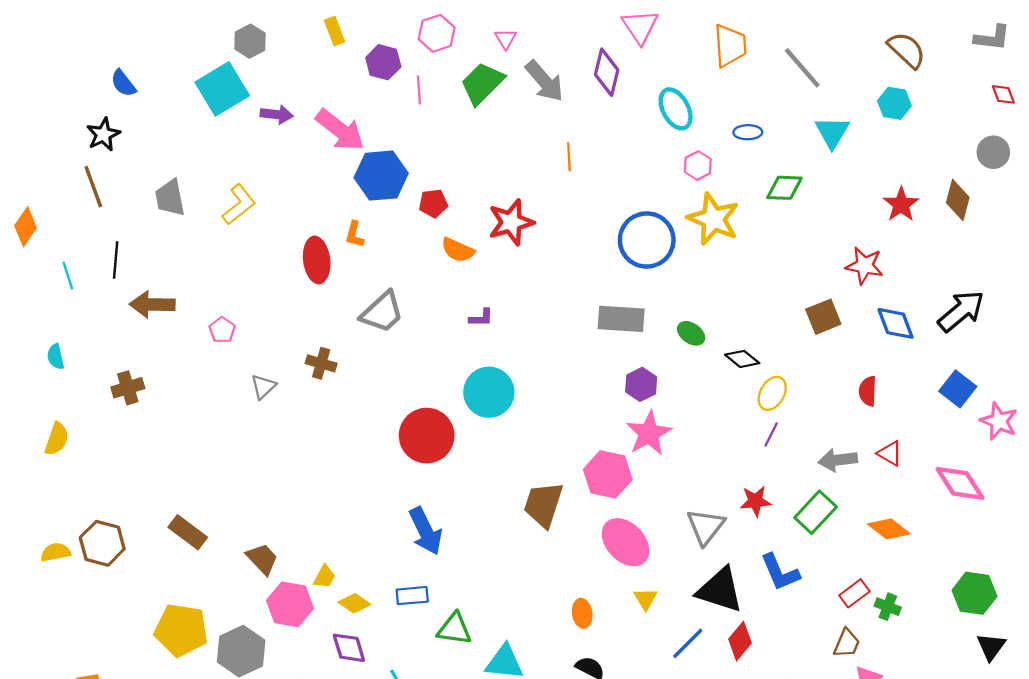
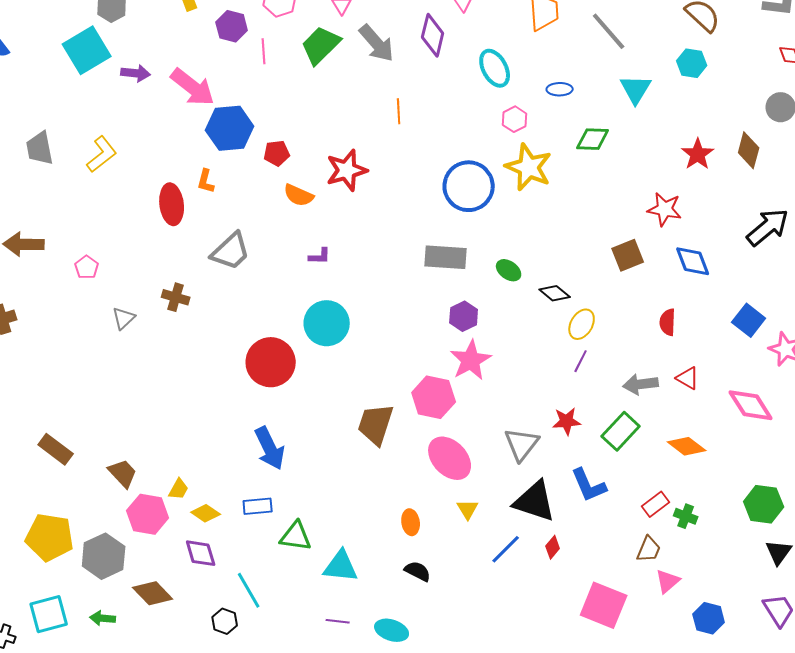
black arrow: (961, 311) -> (768, 227), moved
red diamond: (740, 641) -> (553, 547), size x0.7

